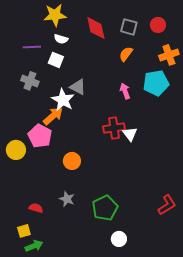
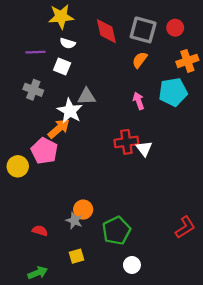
gray square: (129, 27) -> (143, 30), size x1.4
gray triangle: (78, 87) -> (86, 96), turned -30
orange circle: (72, 161) -> (83, 210), moved
yellow square: (24, 231) -> (76, 256), moved

